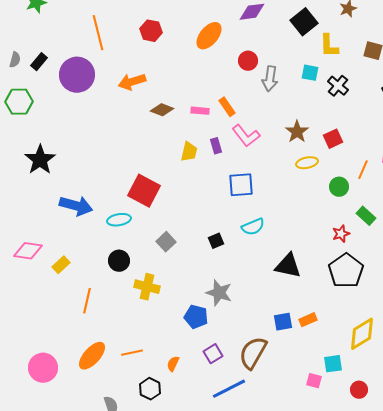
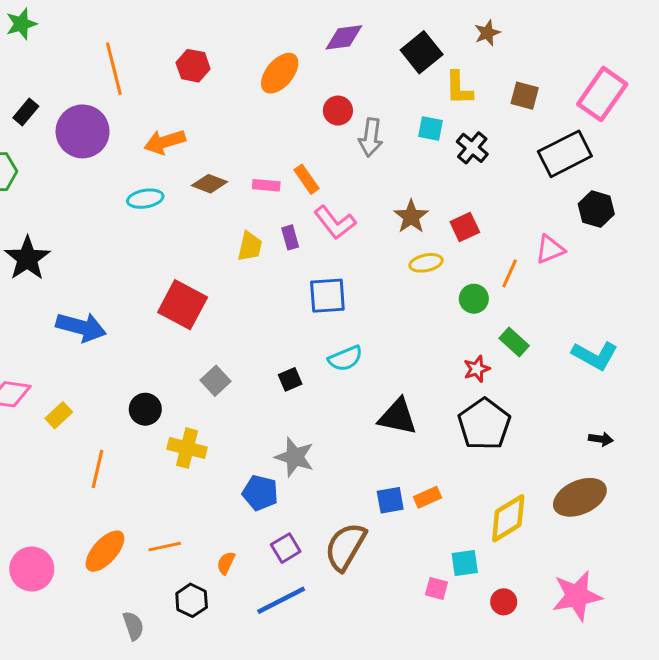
cyan ellipse: (119, 220) -> (145, 199), moved
blue line: (229, 389) -> (281, 600), moved

